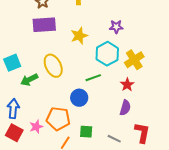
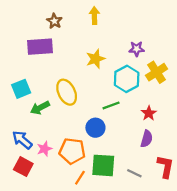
purple rectangle: (44, 25) -> (40, 47), moved
yellow cross: (134, 60) -> (157, 72), moved
blue arrow: (13, 109) -> (22, 140), turned -54
pink star: (36, 127) -> (44, 149), moved
green square: (86, 132) -> (103, 165), size x1.6

